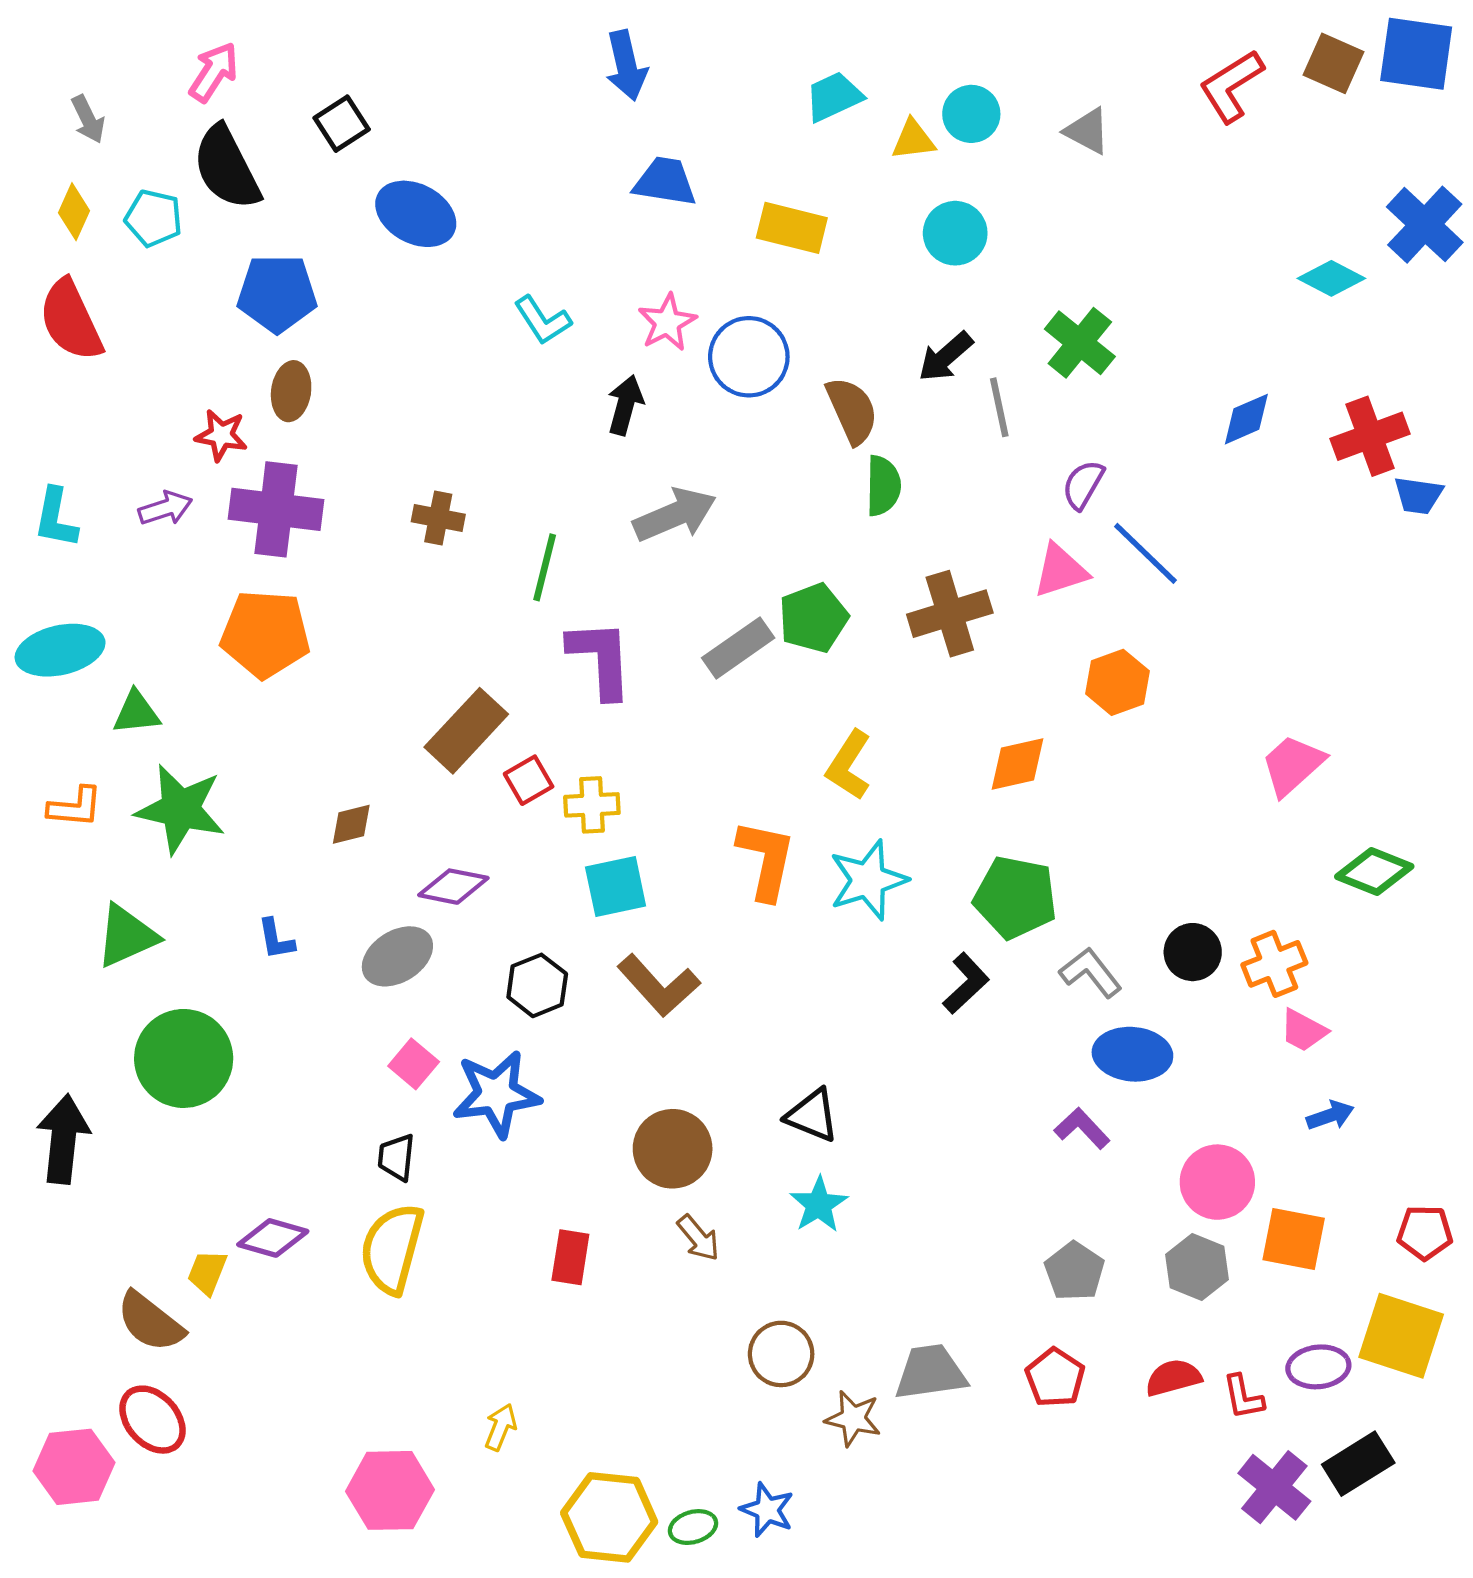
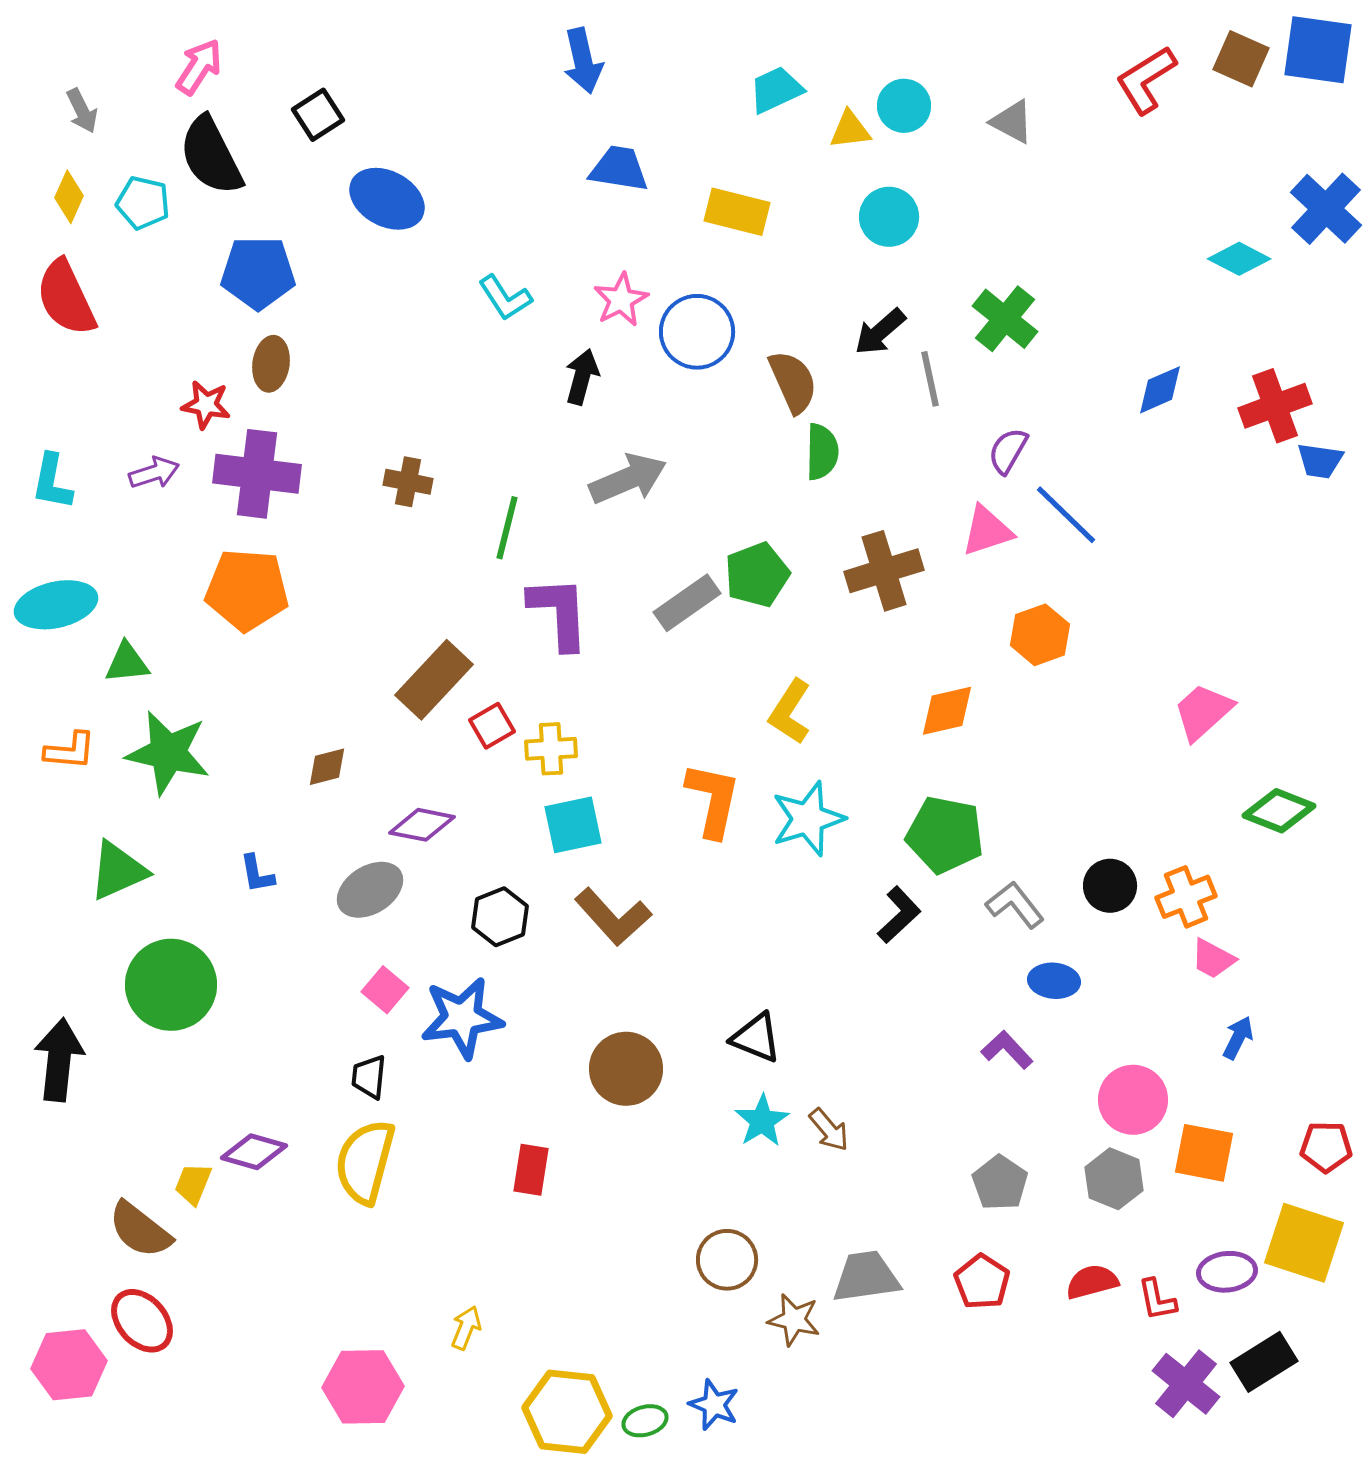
blue ellipse: (1132, 1054) -> (1054, 981), size x0.7
blue arrow: (1330, 1115) -> (1238, 1038), turned -45
brown arrow: (698, 1238) -> (829, 1130), moved

